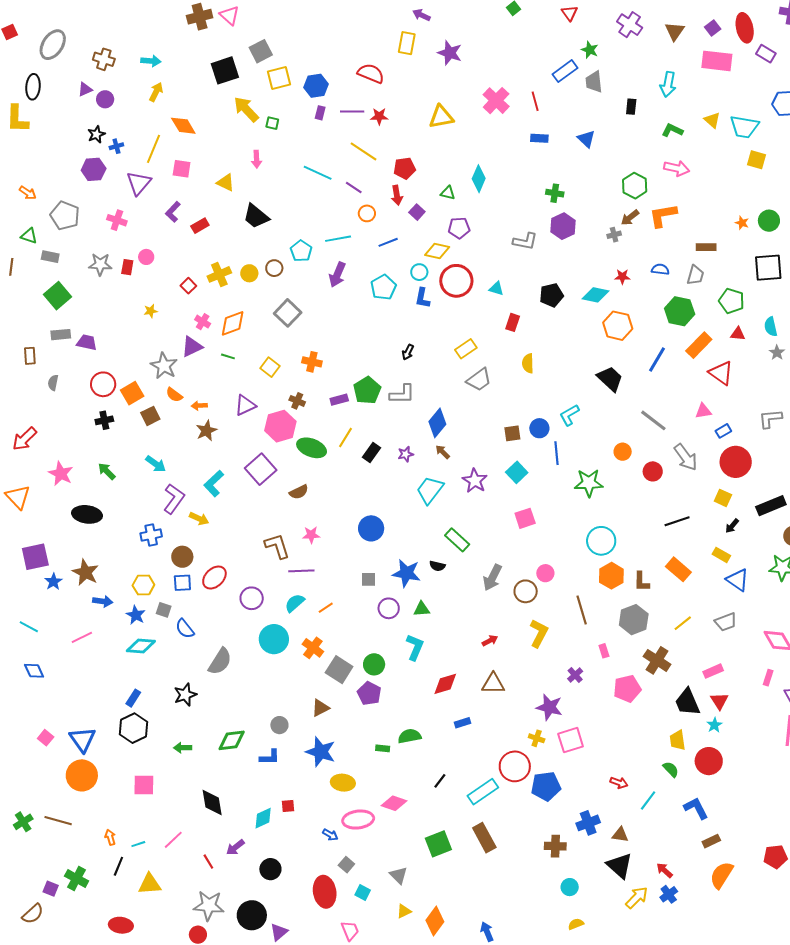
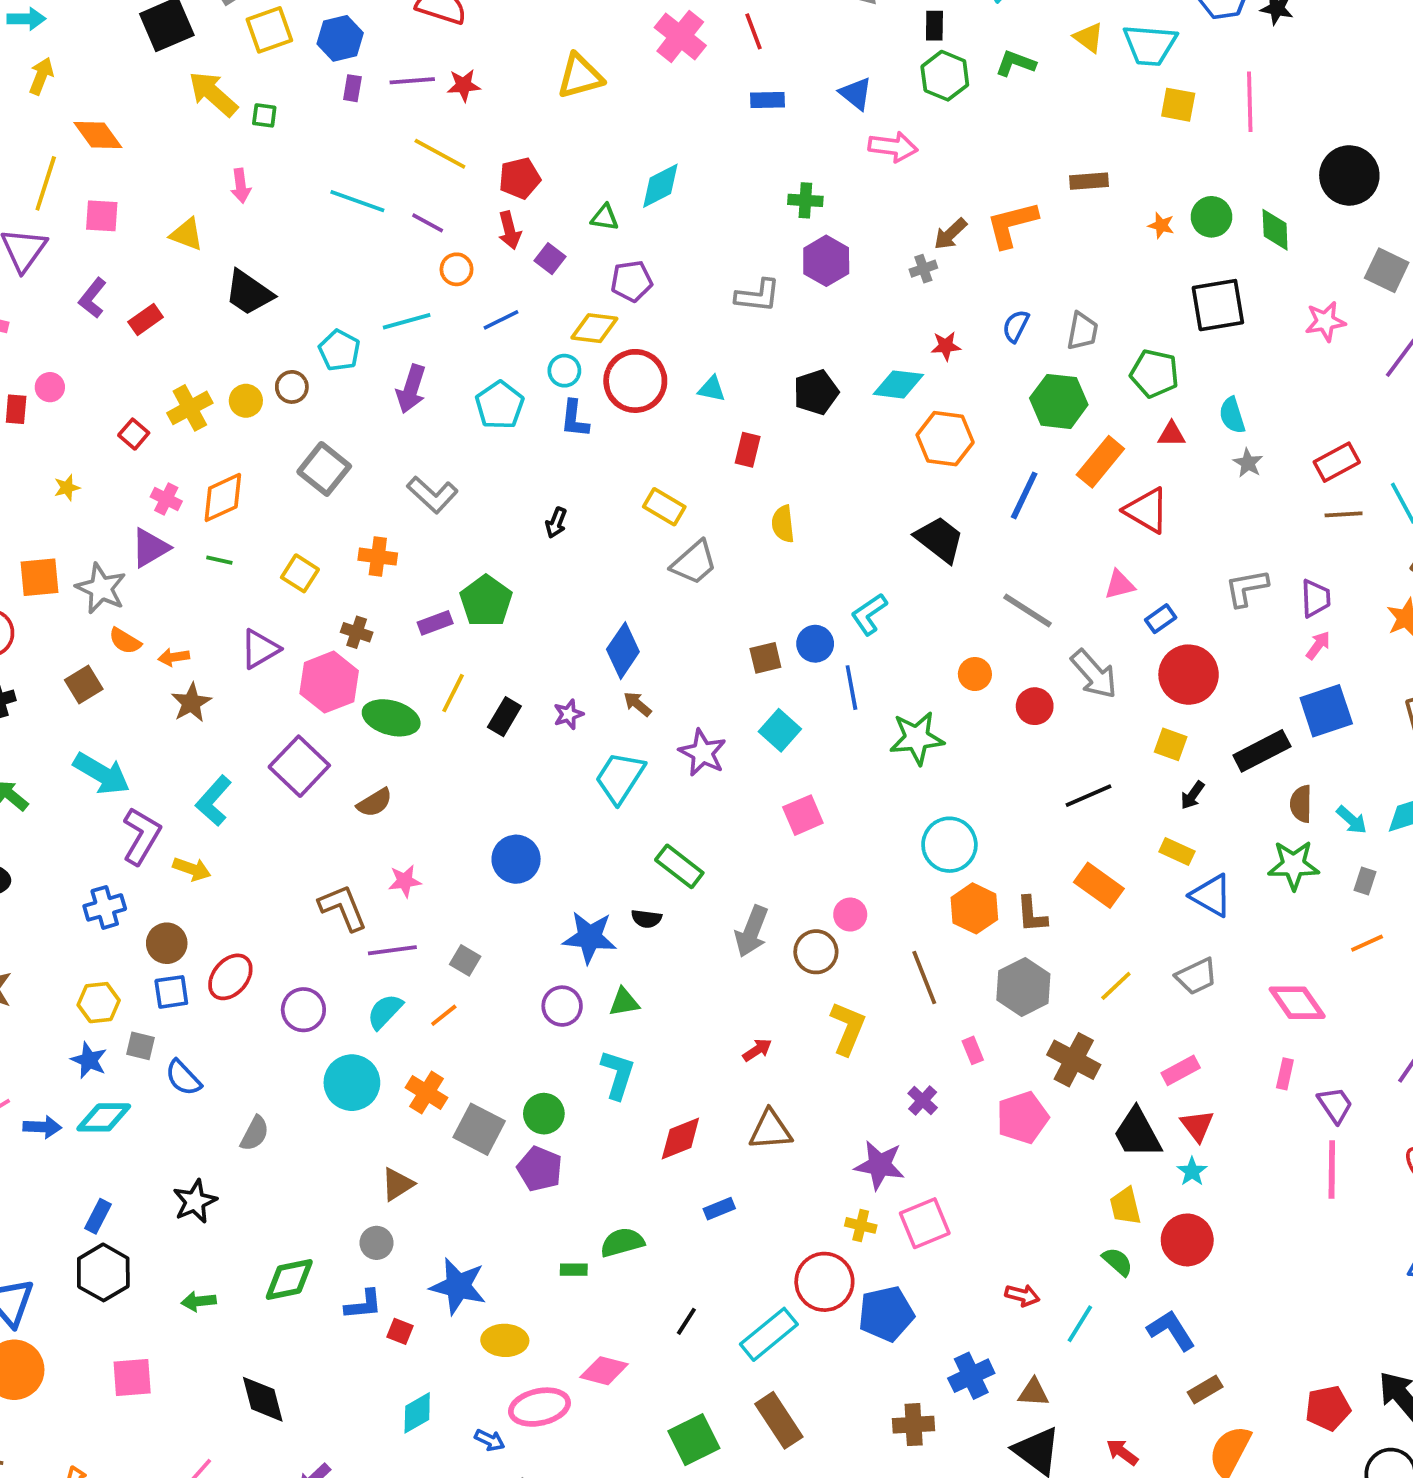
pink arrow: (677, 168) -> (893, 147), moved
cyan diamond: (479, 179) -> (660, 186), turned 44
green hexagon: (635, 186) -> (945, 76), moved
brown rectangle: (706, 247) -> (1089, 181), moved
blue semicircle: (660, 269) -> (1016, 326), turned -66
yellow rectangle: (466, 349) -> (664, 507), turned 70
orange square: (132, 393) -> (39, 577), moved, turned 30
gray L-shape: (402, 394) -> (432, 495), moved, turned 48
cyan arrow: (156, 464) -> (102, 774), size x1.4
gray square: (368, 579) -> (465, 960), moved, turned 35
blue arrow: (103, 601) -> (42, 1127), moved
gray semicircle: (220, 661) -> (255, 1133), size x0.7
brown triangle: (320, 708) -> (397, 1184), moved
red square: (288, 806) -> (400, 1331), moved, turned 32
cyan diamond: (263, 818) -> (417, 1413), moved

